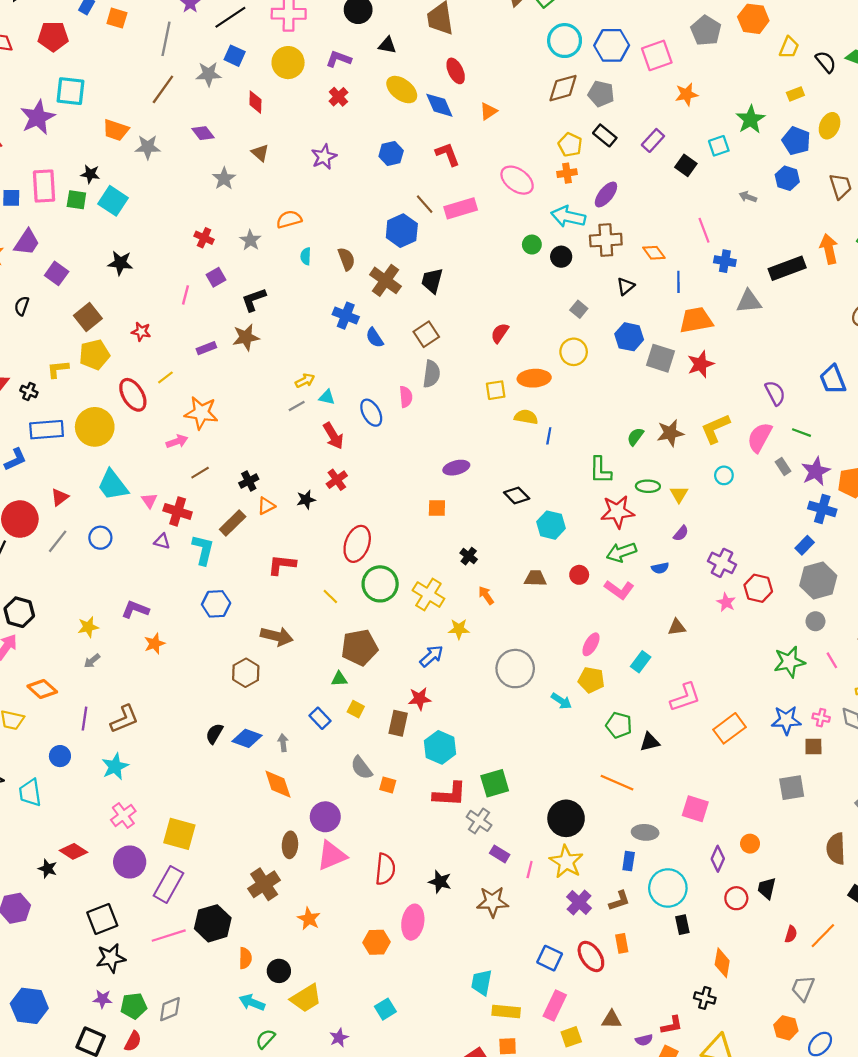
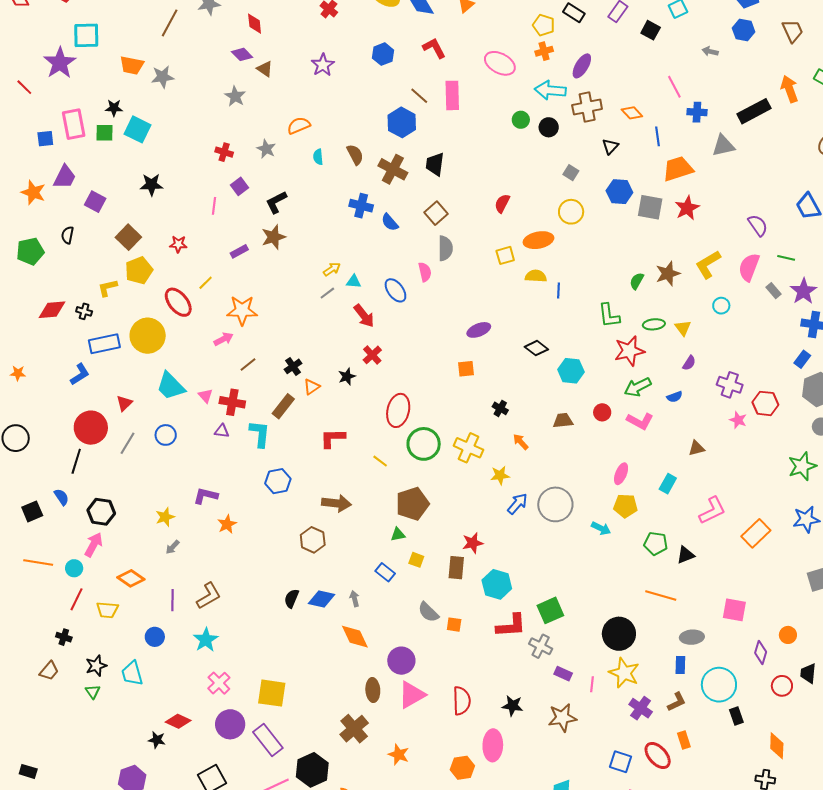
purple diamond: (203, 133) -> (242, 54), moved
pink rectangle: (461, 208) -> (452, 95), turned -68
blue arrow: (431, 656) -> (517, 504), moved
purple rectangle: (169, 884) -> (268, 740), turned -60

